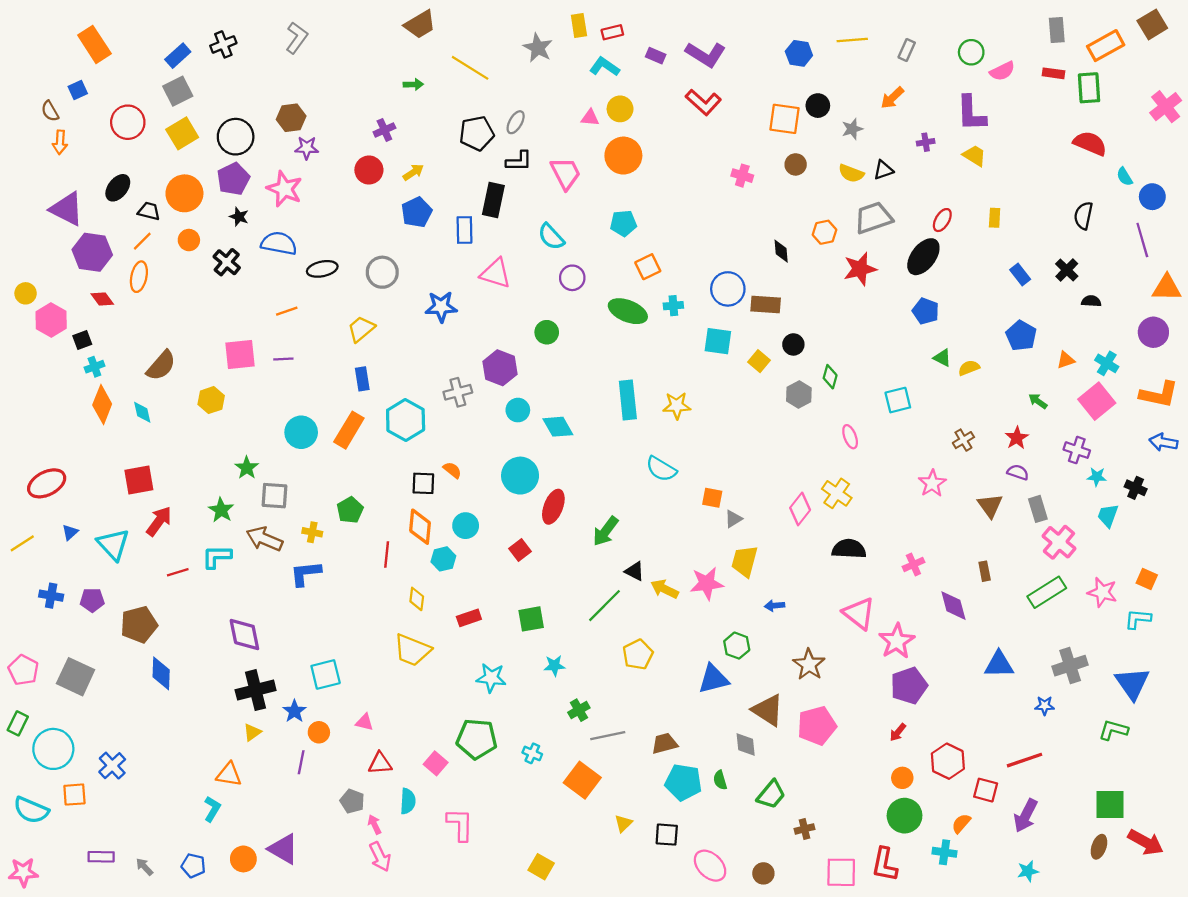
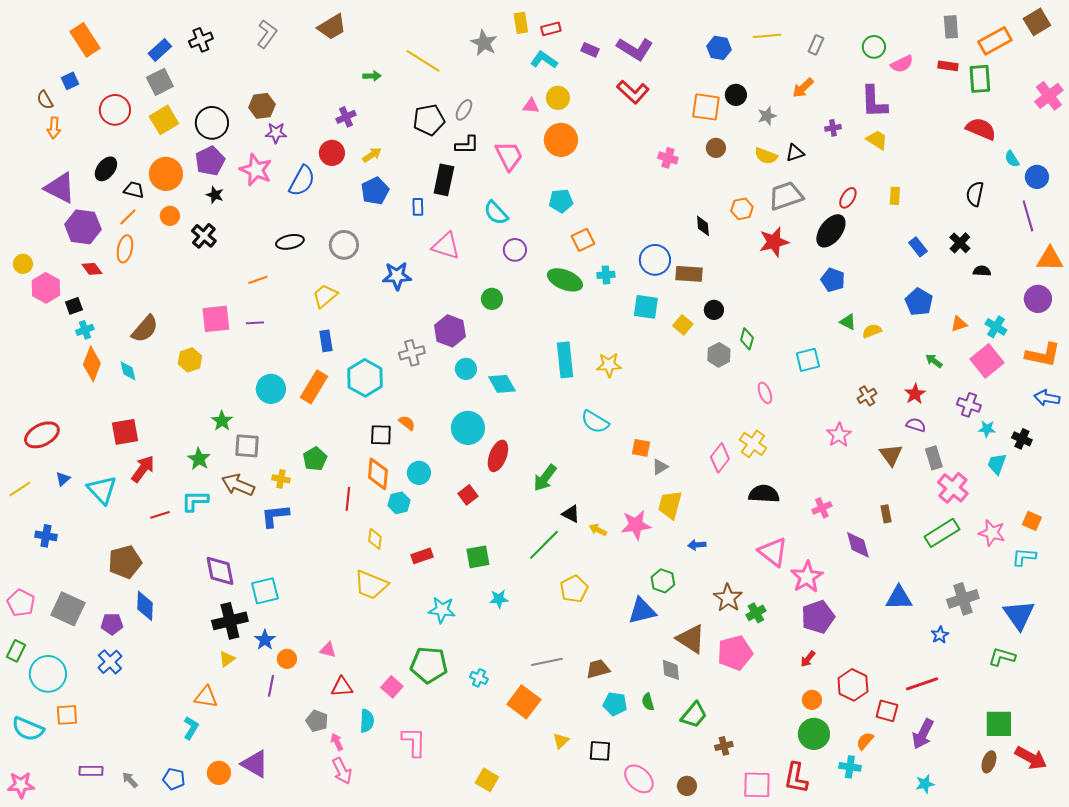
brown trapezoid: (420, 24) -> (332, 27), moved
blue rectangle: (464, 230) -> (418, 207), size x0.7
blue semicircle: (279, 243) -> (302, 181), moved, turned 108
yellow arrow: (664, 589) -> (598, 530), size x0.7
purple pentagon: (92, 600) -> (112, 624), moved
cyan square: (326, 674) -> (265, 591), moved
blue star: (1045, 706) -> (940, 635), turned -30
green cross: (579, 710) -> (756, 613), moved
blue cross: (112, 766) -> (110, 662), moved
cyan pentagon: (683, 782) -> (615, 704), size x0.7

